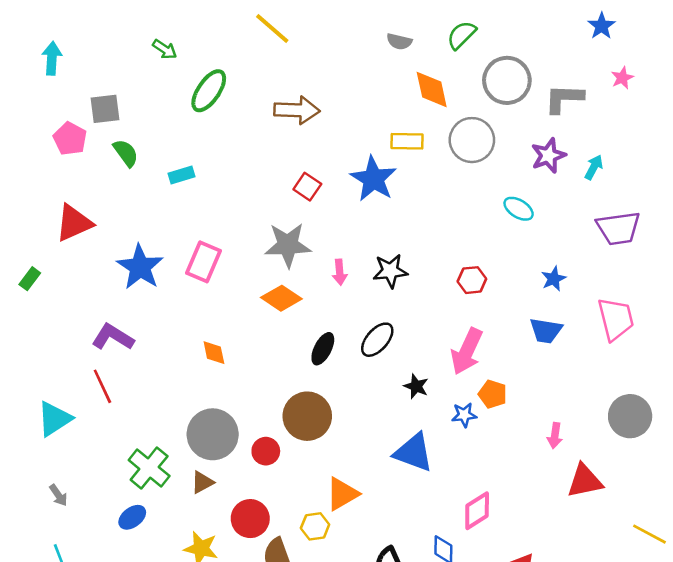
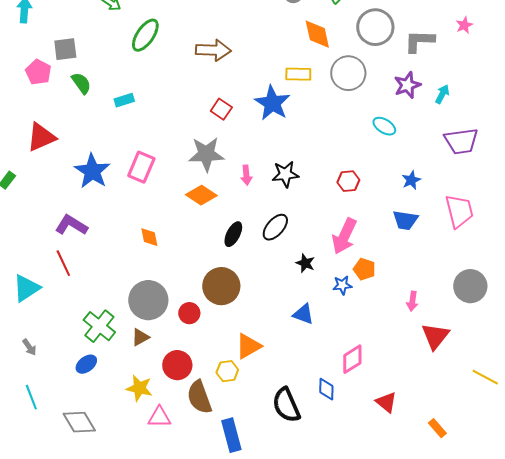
blue triangle: (414, 452) -> (303, 314), size x0.7
red triangle: (585, 481) -> (435, 336), turned -40

